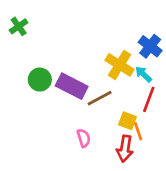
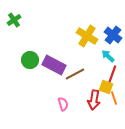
yellow cross: (120, 65) -> (87, 36), moved
yellow square: (128, 121) -> (106, 87), moved
orange line: (138, 131) -> (114, 98), moved
red arrow: (125, 149) -> (94, 100), moved

